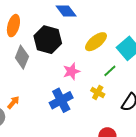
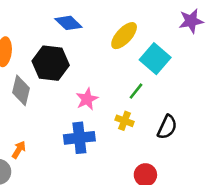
yellow ellipse: (96, 42) -> (124, 36), moved
blue cross: (61, 100) -> (79, 138), turned 30

